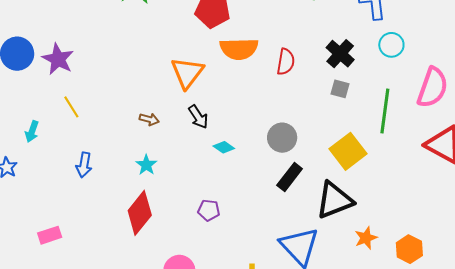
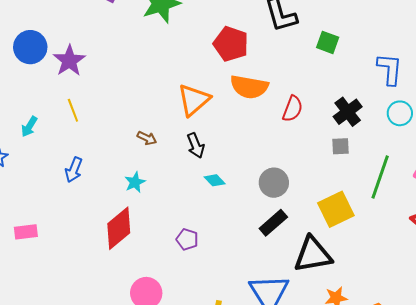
gray square: (340, 89) -> (341, 146), turned -30

